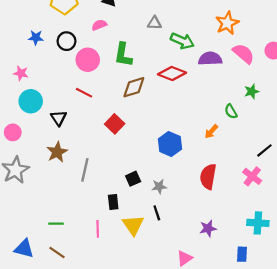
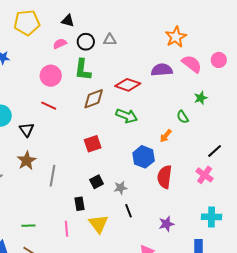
black circle: (66, 41) -> (86, 42), moved
green arrow: (182, 41) -> (127, 116), moved
red square: (115, 124) -> (93, 144), moved, turned 30
blue hexagon: (170, 144) -> (144, 157), moved
black line: (157, 213) -> (128, 211), moved

